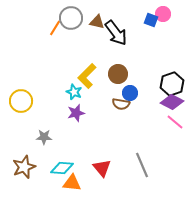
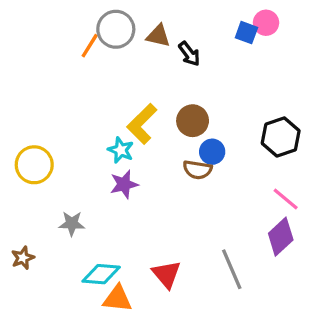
black arrow: (116, 33) -> (189, 54), size x0.6
purple diamond: (172, 102) -> (281, 237), moved, turned -70
brown star: (24, 167) -> (23, 258), moved, size x0.6

